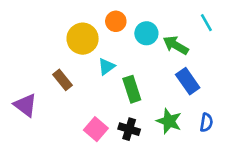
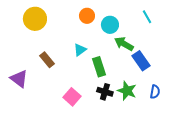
cyan line: (206, 23) -> (147, 17), moved
yellow circle: (83, 39) -> (35, 19), moved
green arrow: (176, 45) -> (124, 44), moved
black cross: (129, 129) -> (105, 92), moved

